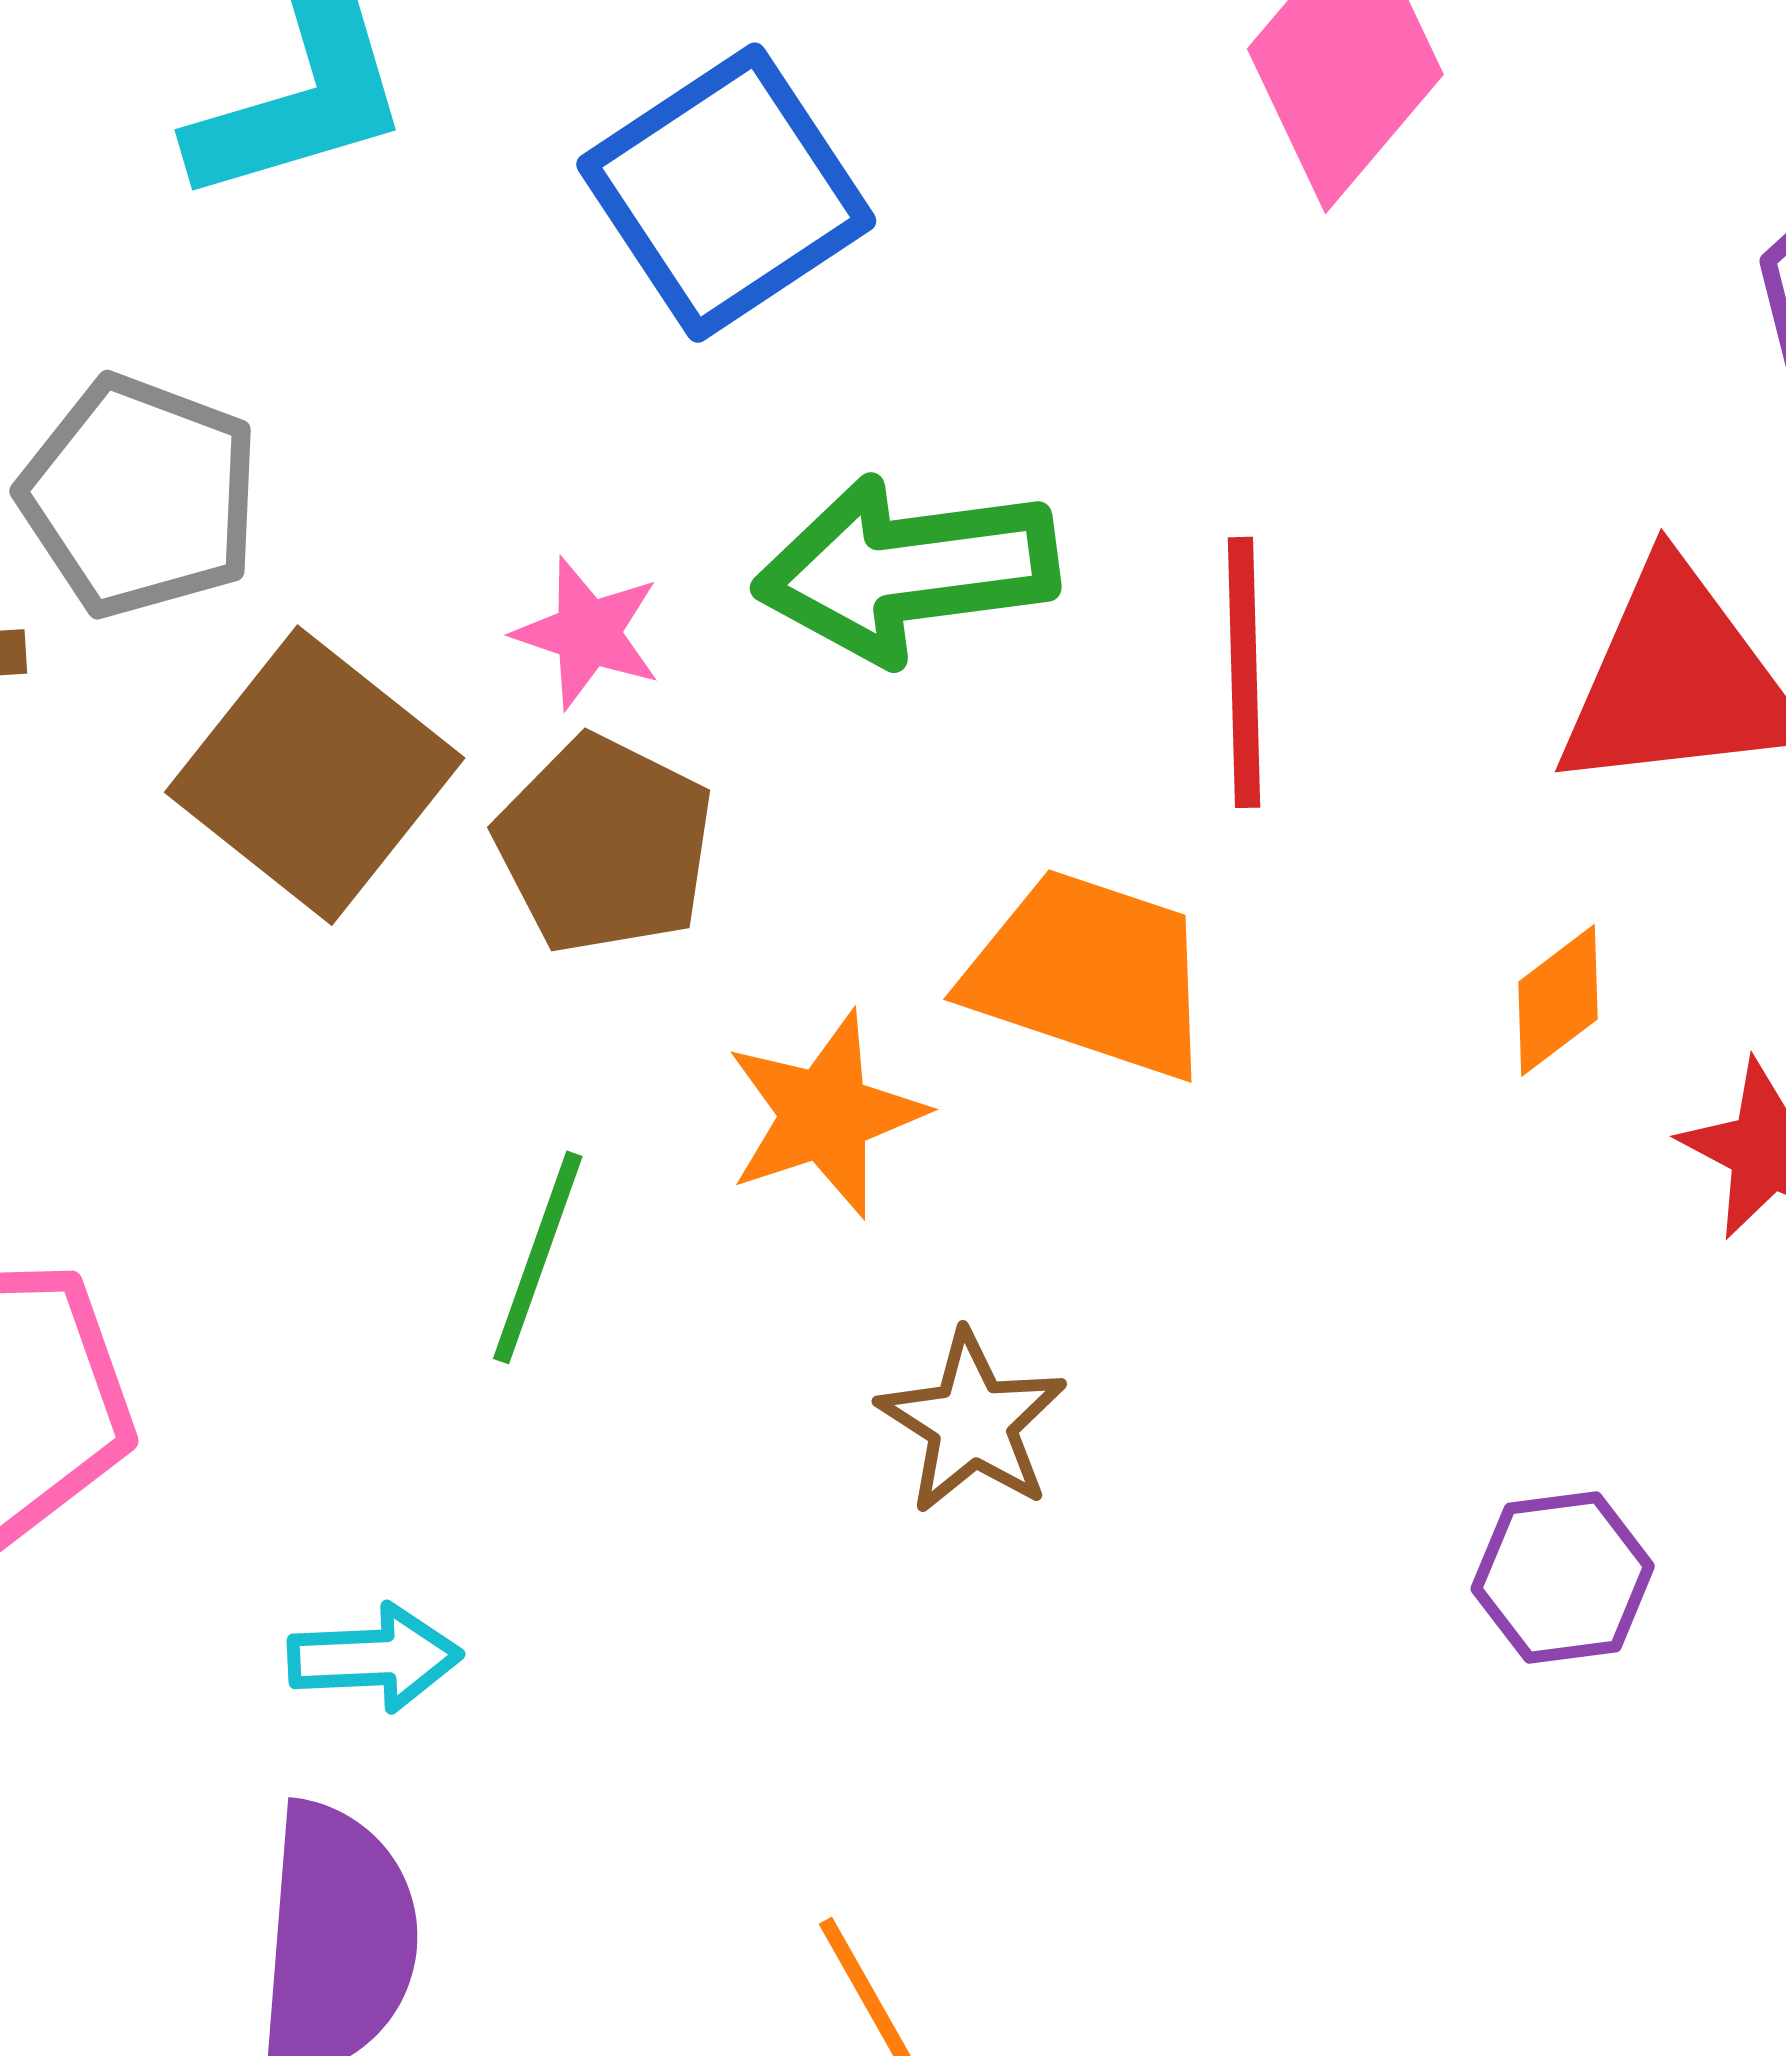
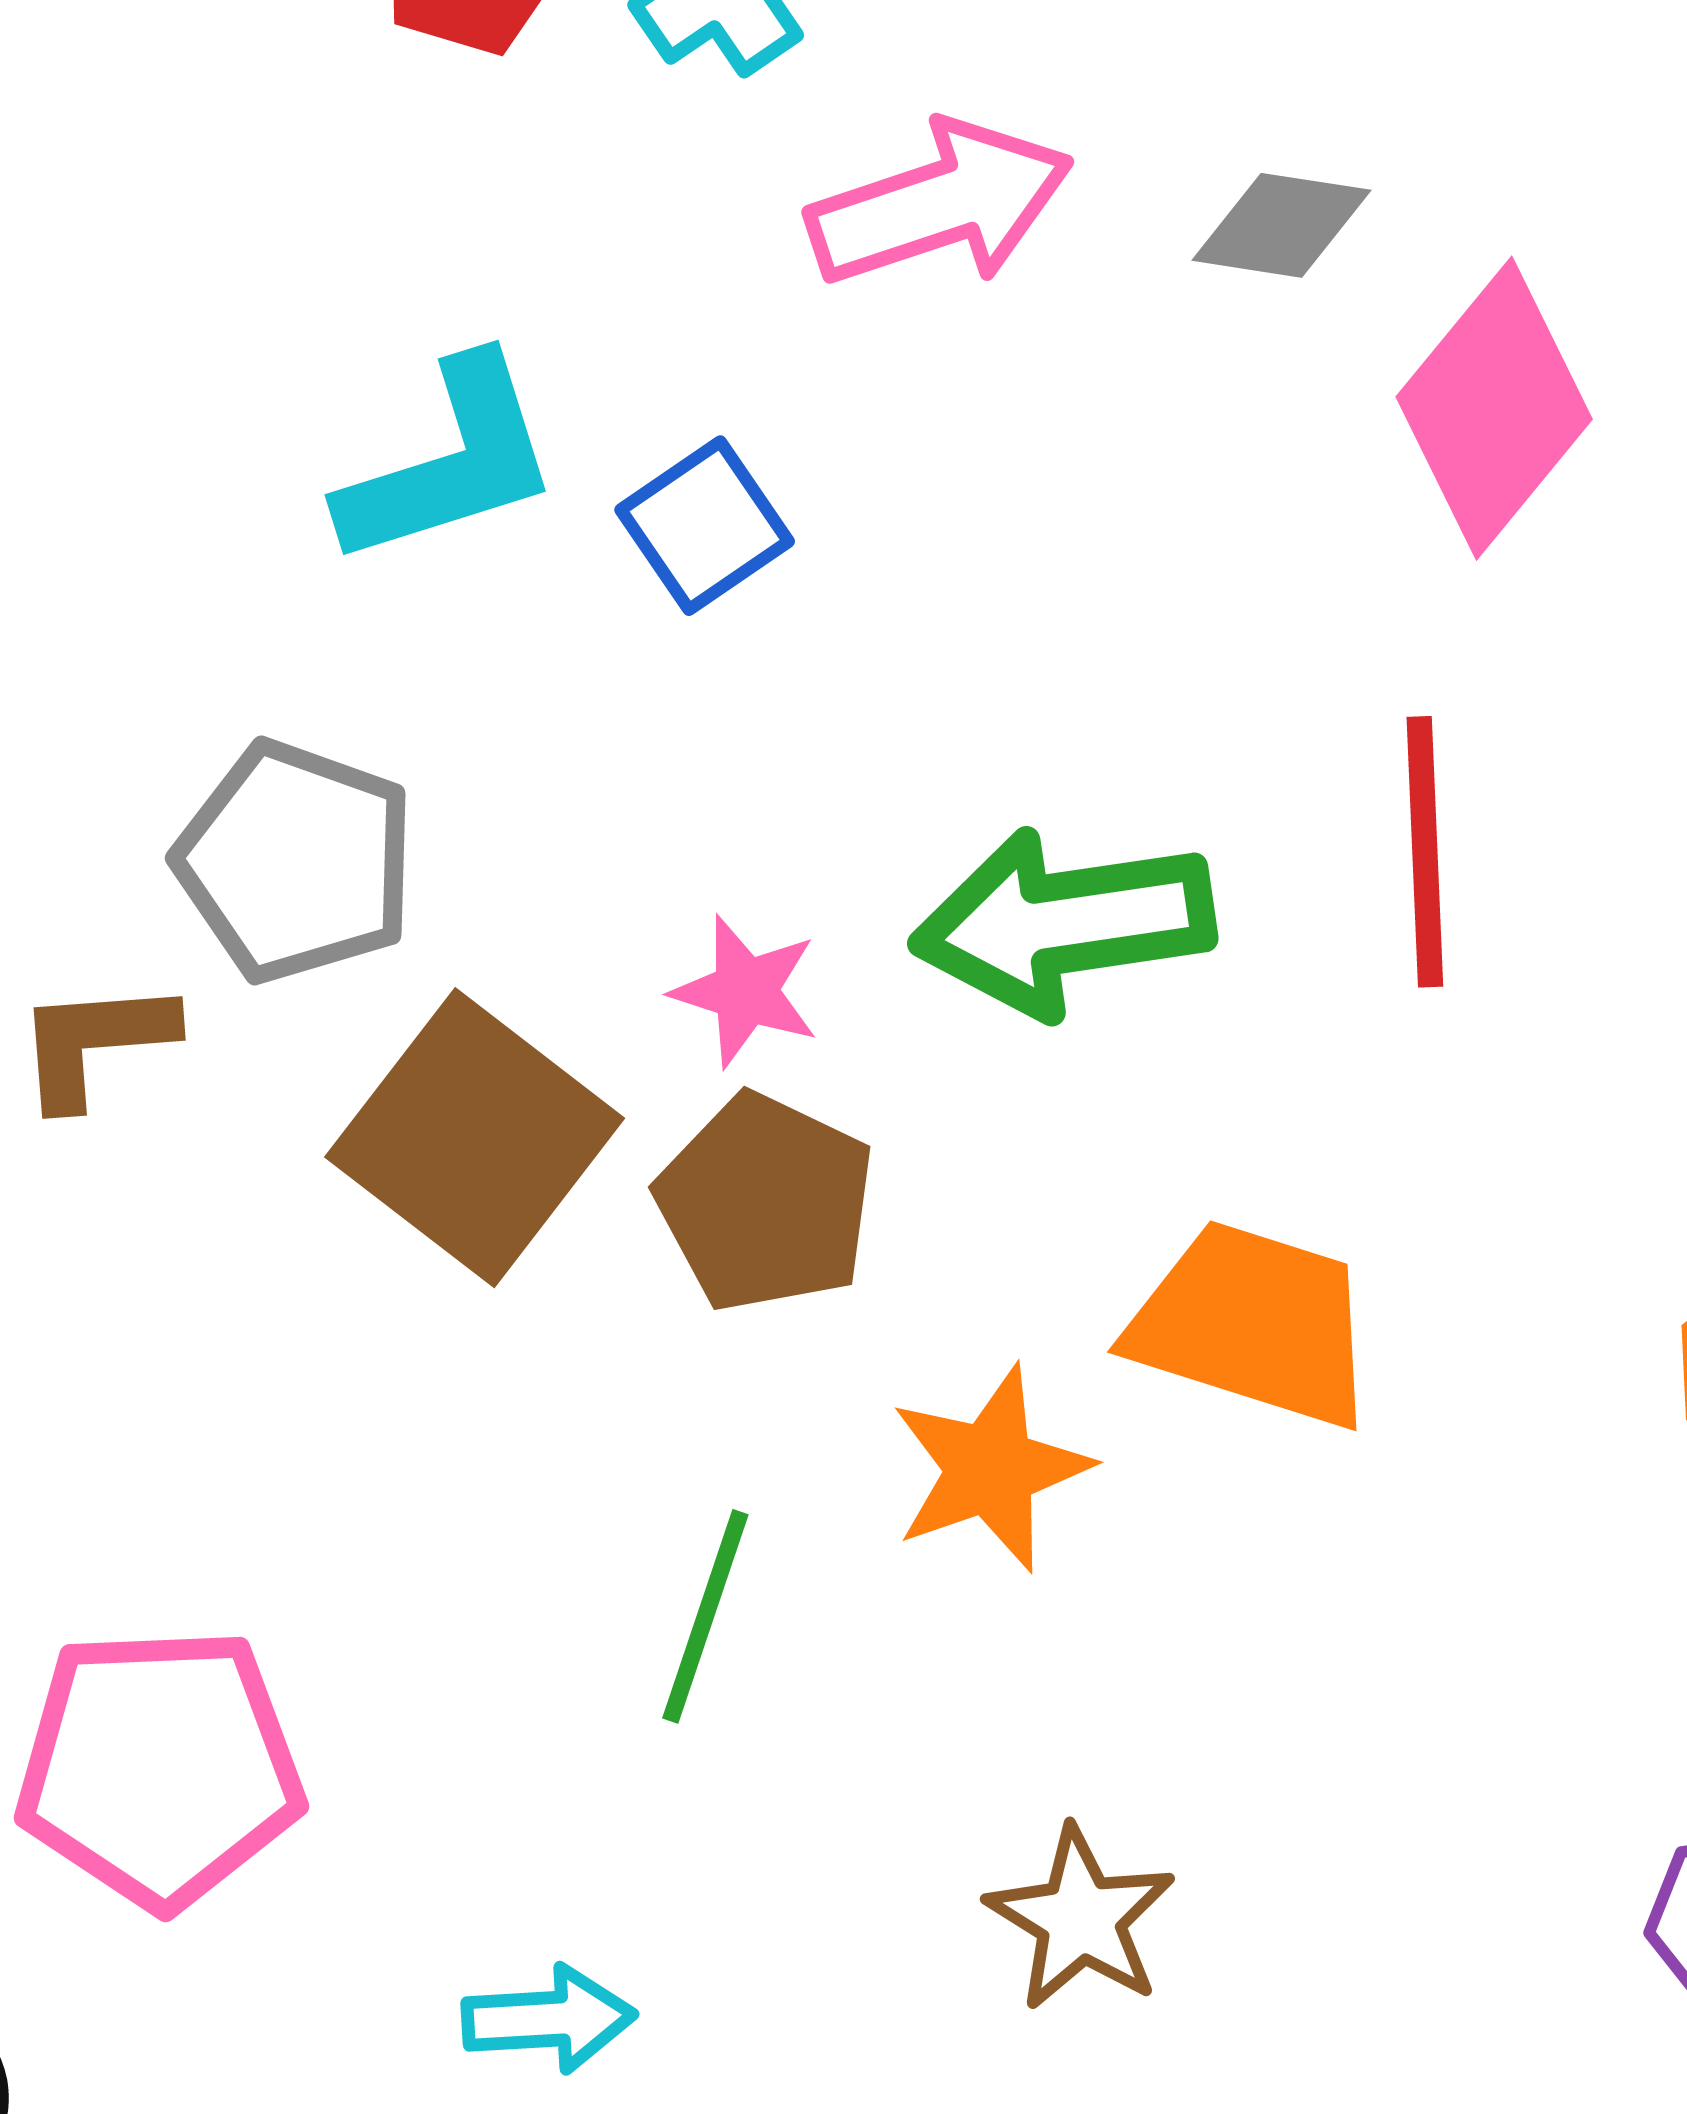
blue square: (726, 193) -> (705, 526), moved, size x0.6
red line: (1244, 672) -> (1425, 852), moved
brown star: (972, 1422) -> (1081, 1919), moved

